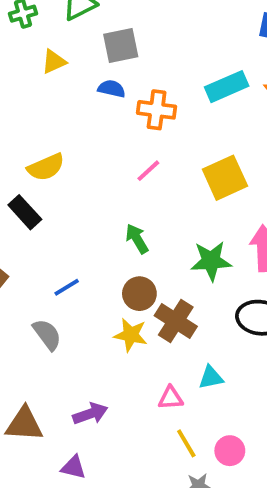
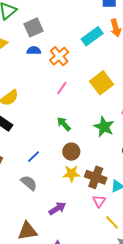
orange cross: (157, 110) -> (59, 56), turned -36
green star: (211, 261) -> (104, 127), turned -30
brown cross: (176, 321) -> (96, 177), moved
pink triangle: (171, 398) -> (99, 201), turned -40
purple arrow: (90, 414) -> (57, 208), moved

